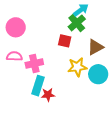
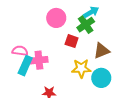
pink circle: (16, 27) -> (56, 18), moved
cyan rectangle: (38, 86) -> (25, 66), moved

